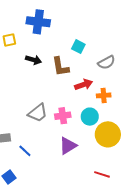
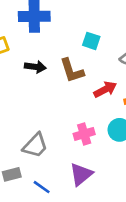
gray trapezoid: (38, 113) -> (35, 145), moved
purple triangle: (68, 146) -> (81, 174), moved

